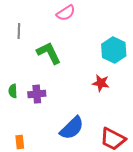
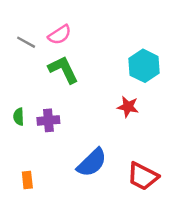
pink semicircle: (66, 13) -> (60, 35), moved
gray line: (19, 31) -> (26, 42), turned -63

